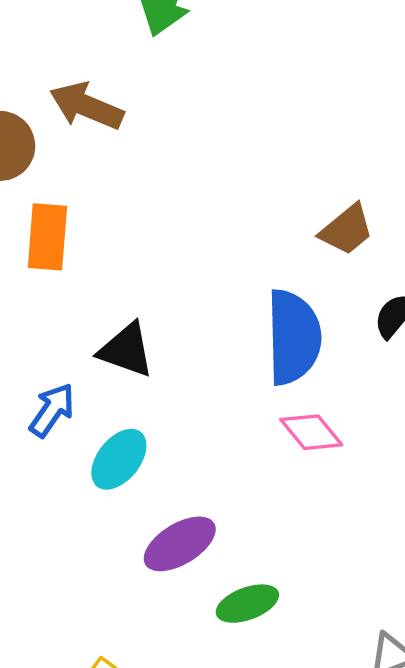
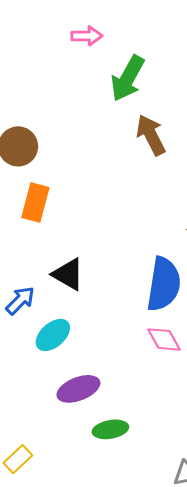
brown arrow: (86, 106) -> (151, 135), moved, turned 30

